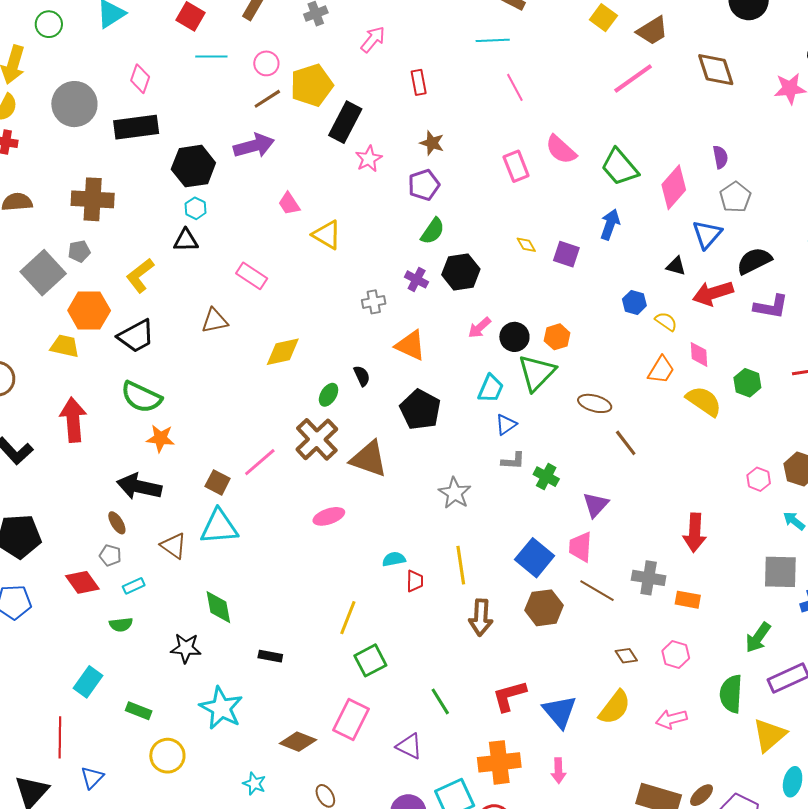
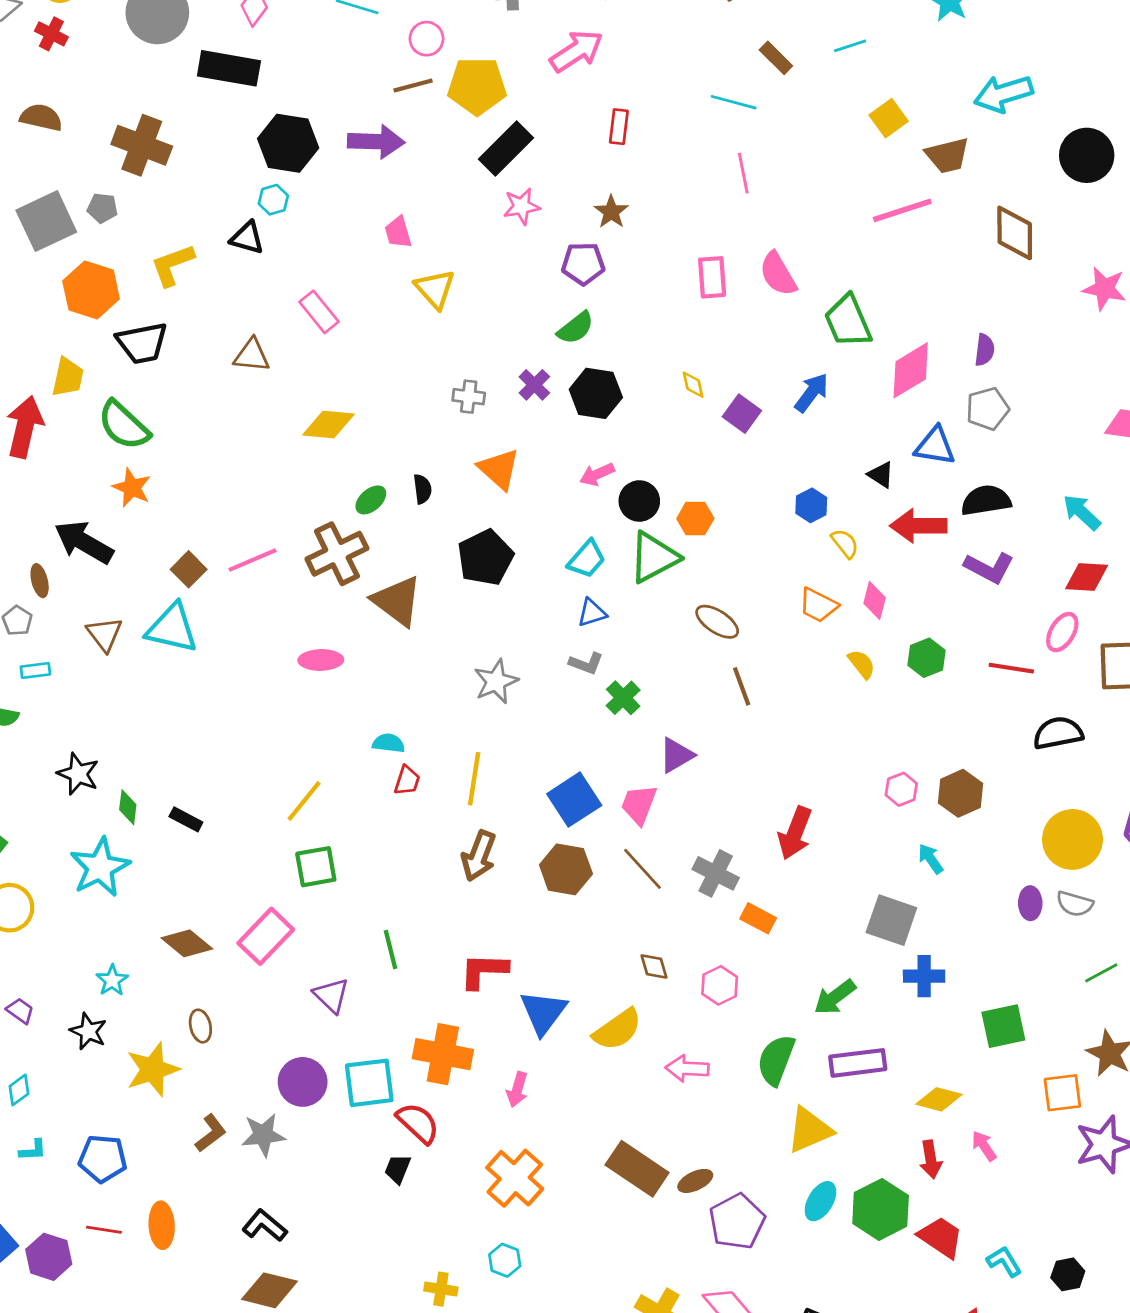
pink arrow: (373, 39) -> (576, 51), size x1.4
blue triangle: (707, 234) -> (935, 446), turned 40
yellow trapezoid: (65, 346) -> (68, 377), moved, turned 72
orange trapezoid: (661, 370) -> (818, 605), turned 68
yellow semicircle: (704, 401) -> (862, 664), size x0.6
green diamond: (218, 607) -> (128, 807), moved, size x0.7

